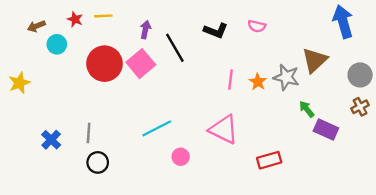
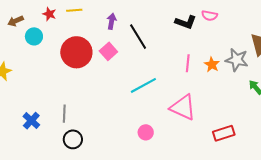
black L-shape: (216, 31) -> (186, 22), moved
pink square: (141, 64) -> (108, 51), size x0.7
cyan line: (157, 128) -> (143, 85), moved

